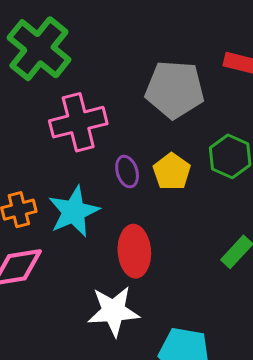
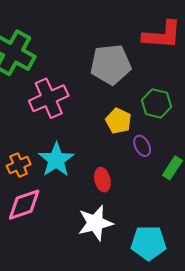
purple ellipse: (127, 172) -> (142, 146), moved
red ellipse: (134, 251) -> (102, 180), size x0.7

